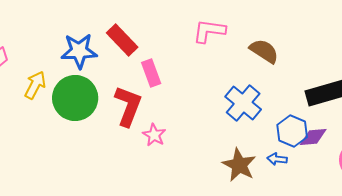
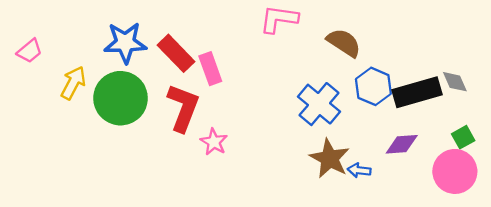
red rectangle: (122, 40) -> (176, 53), moved
blue hexagon: (292, 131) -> (373, 86), moved
brown star: (239, 165) -> (330, 158), moved

